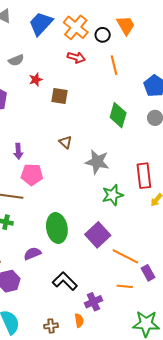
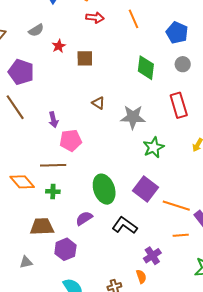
red rectangle: (144, 176) -> (179, 105), moved
black L-shape: (65, 281) -> (125, 225), moved

